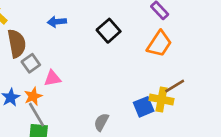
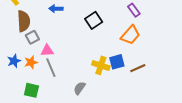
yellow cross: (161, 99) -> (101, 65), moved
blue square: (144, 107) -> (117, 62), moved
gray line: (37, 115) -> (51, 68), moved

